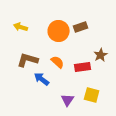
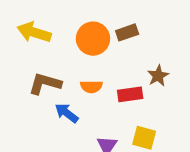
yellow arrow: (21, 27) -> (34, 32), size x1.5
orange semicircle: (58, 62) -> (91, 87), turned 136

